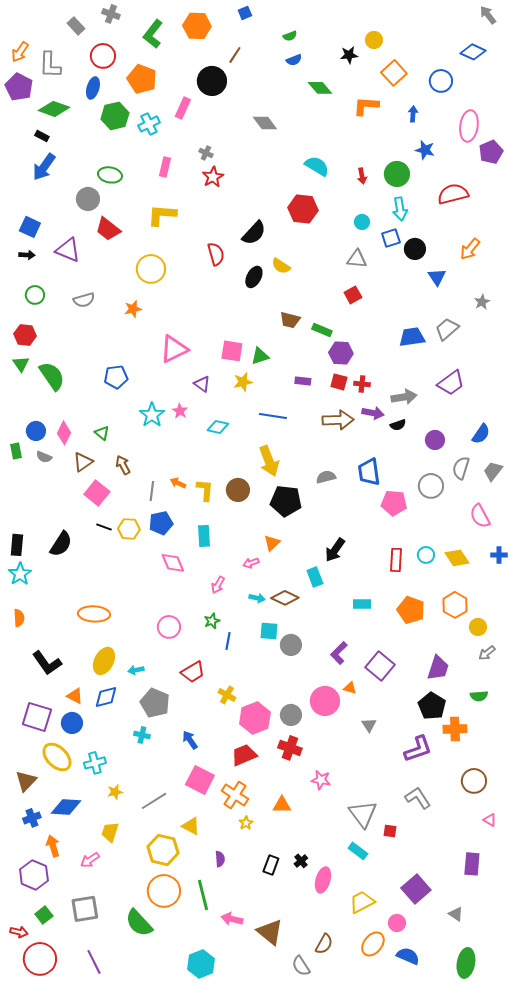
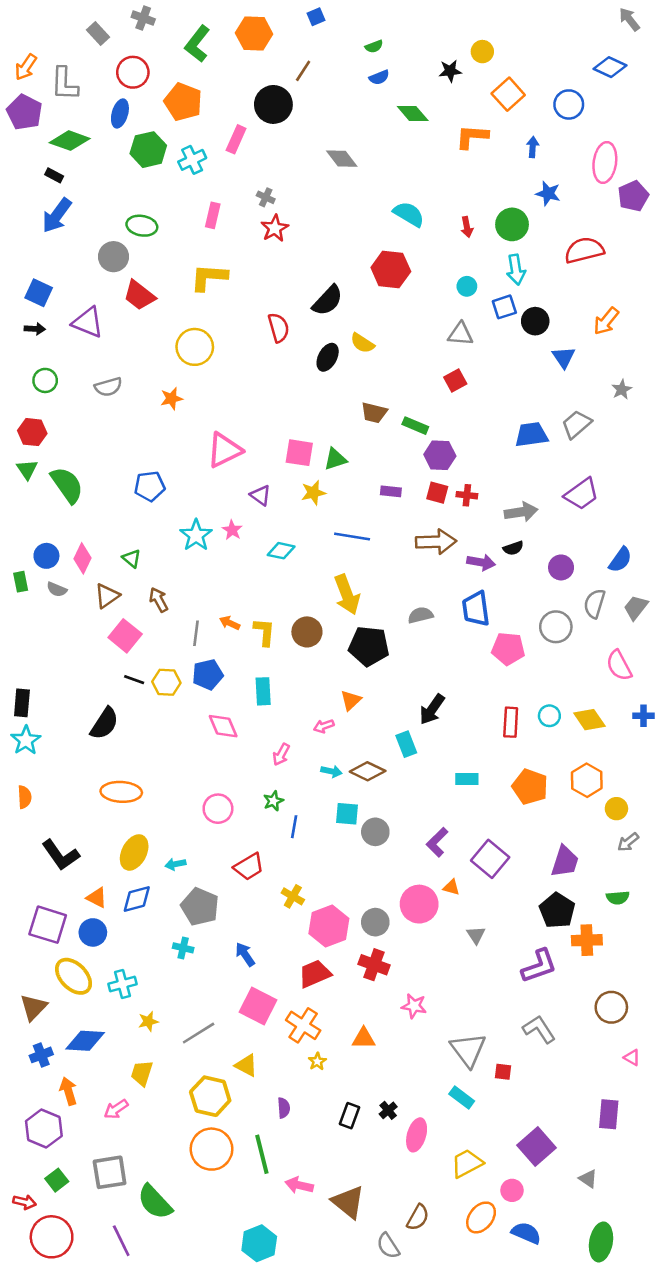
purple arrow: (373, 413) -> (481, 562), moved
black semicircle: (61, 544) -> (104, 724), moved
green semicircle: (139, 923) -> (155, 1202), moved

